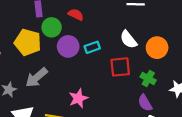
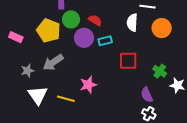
red semicircle: (76, 15) -> (95, 20), moved
white semicircle: (129, 39) -> (132, 22), moved, turned 36
orange circle: (157, 48) -> (162, 28), moved
green cross: (148, 79) -> (160, 71), moved

